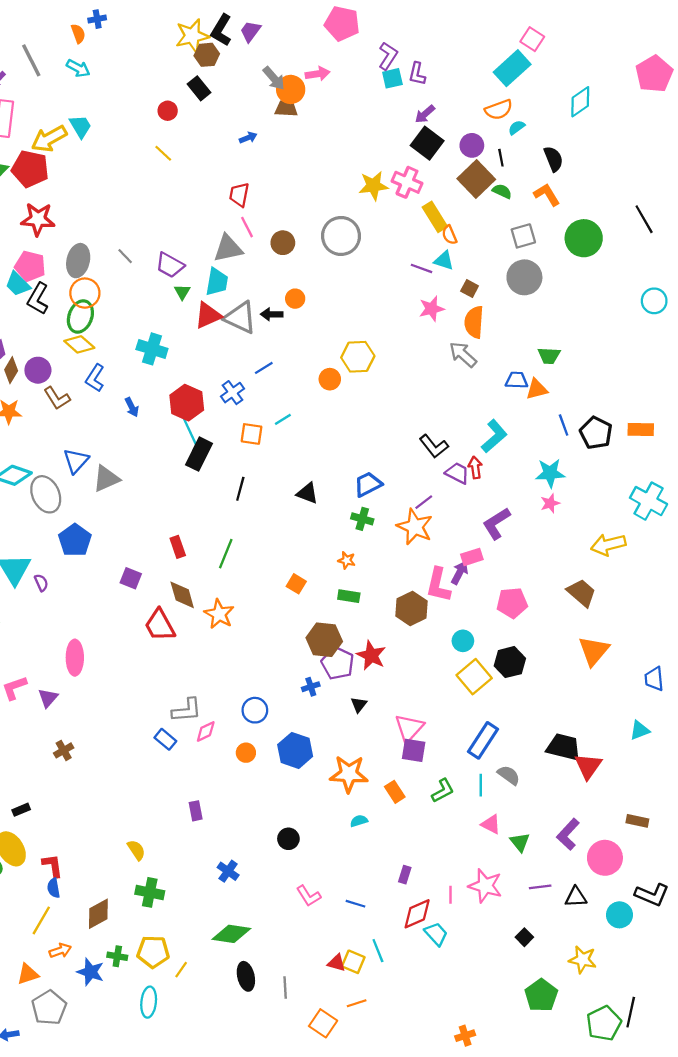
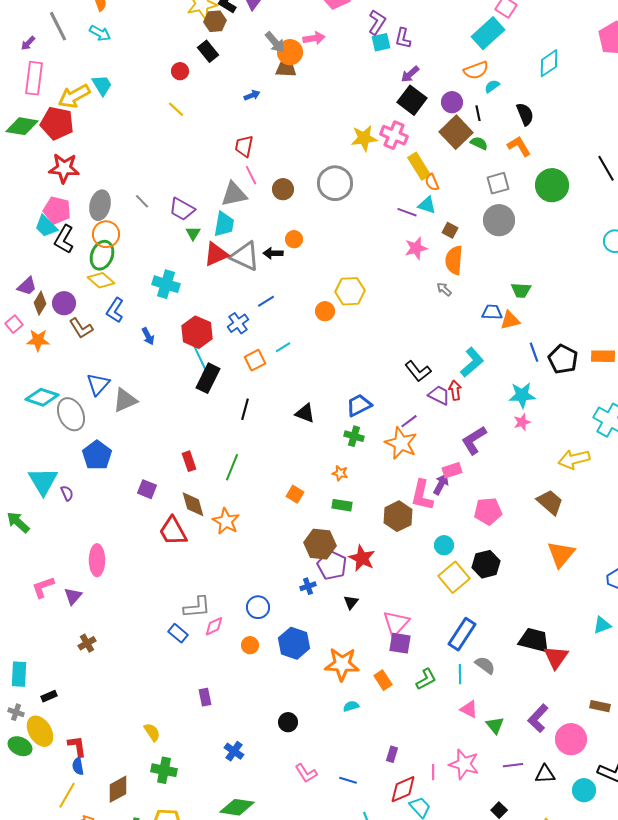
gray arrow: (463, 355) -> (444, 289), size x0.6
orange square: (252, 434) -> (255, 360), turned -35

